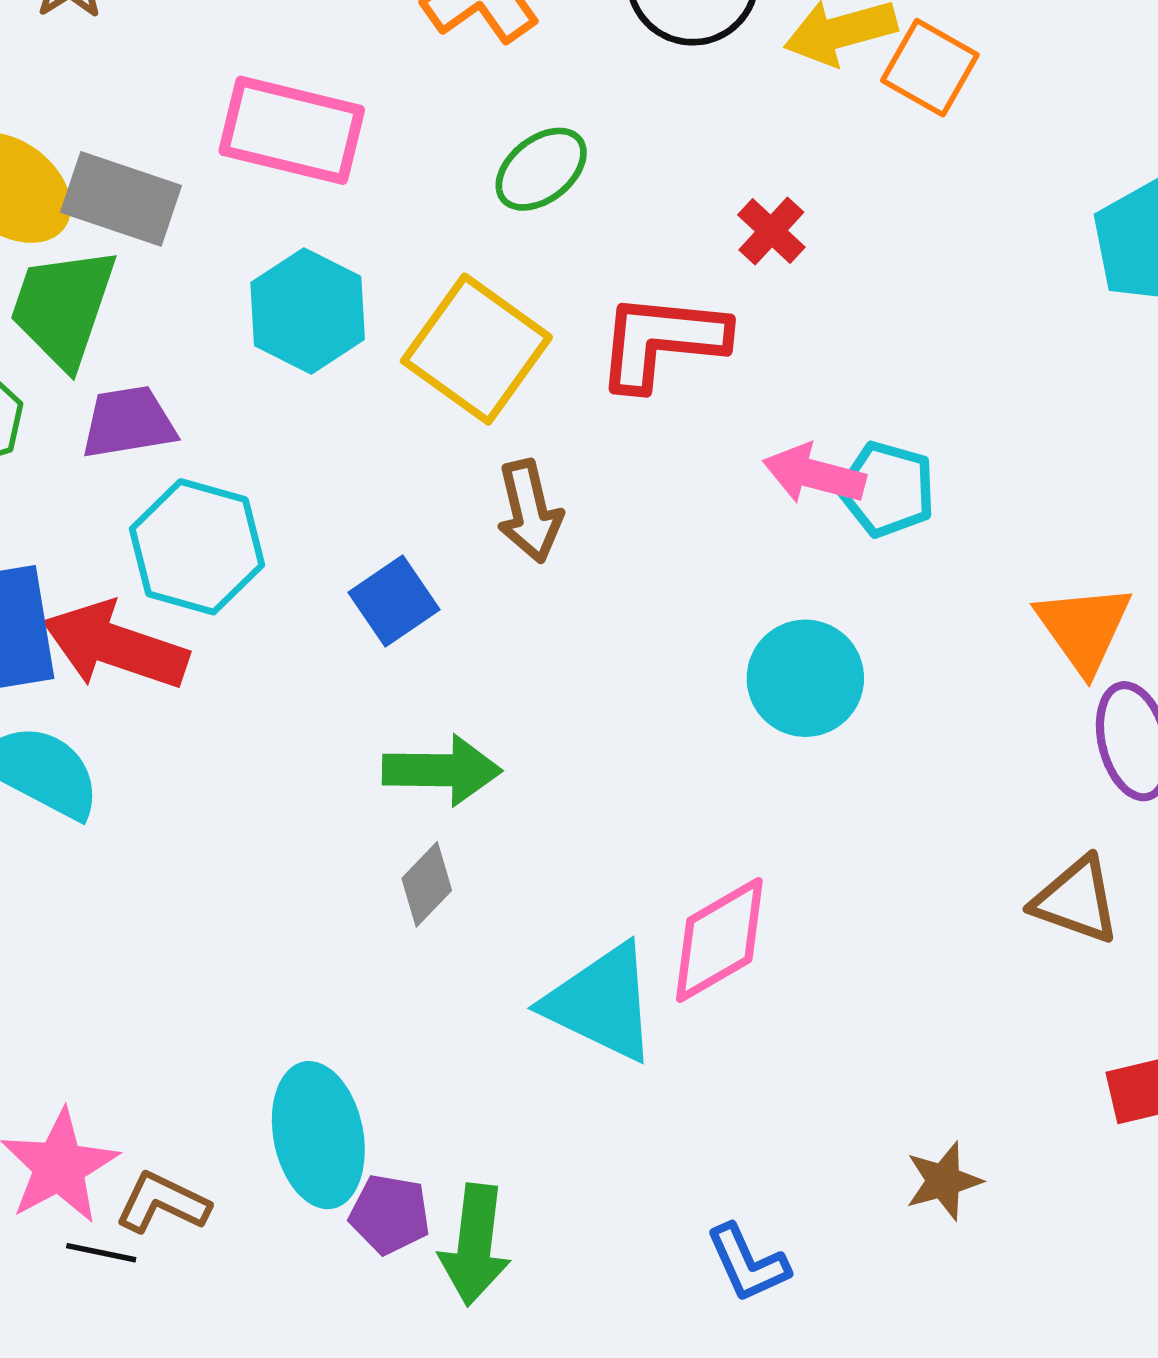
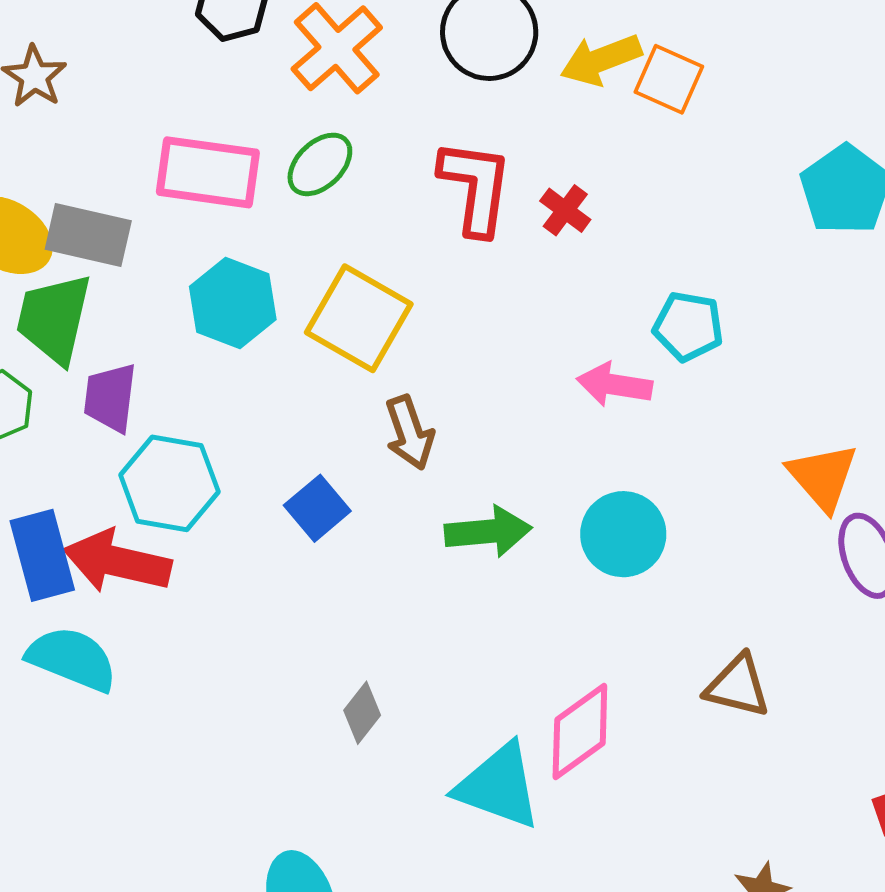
green ellipse: (541, 169) -> (320, 164), moved
red L-shape: (662, 341) -> (476, 187), moved, turned 98
purple trapezoid: (128, 422) -> (110, 398), turned -68
cyan pentagon: (887, 489) -> (688, 326), moved
green arrow: (442, 770) -> (488, 531), moved
brown triangle: (1076, 900) -> (738, 686), moved

